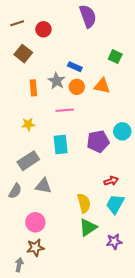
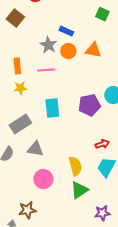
green square: (115, 57) -> (102, 14), moved
orange rectangle: (33, 88) -> (17, 66), moved
pink line: (65, 110) -> (46, 70), moved
pink circle: (35, 222) -> (43, 179), moved
purple star: (114, 242) -> (102, 213), moved

